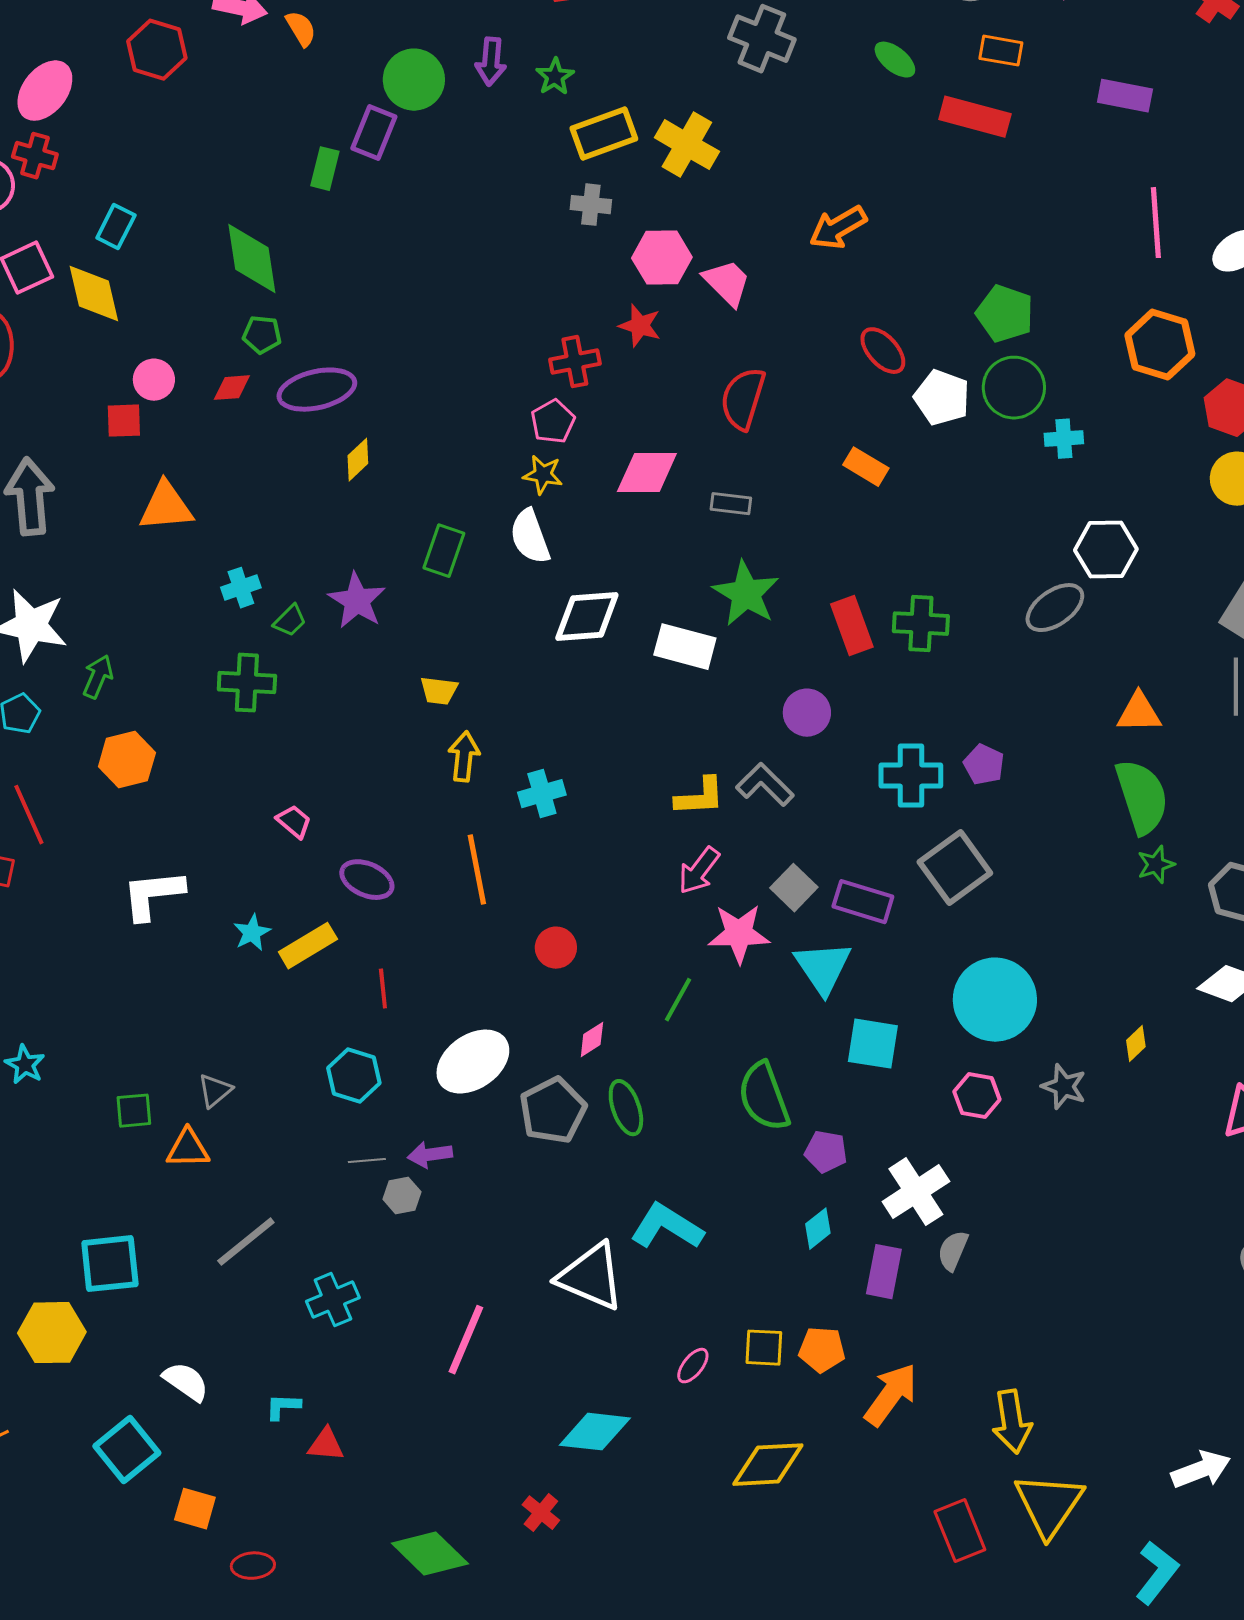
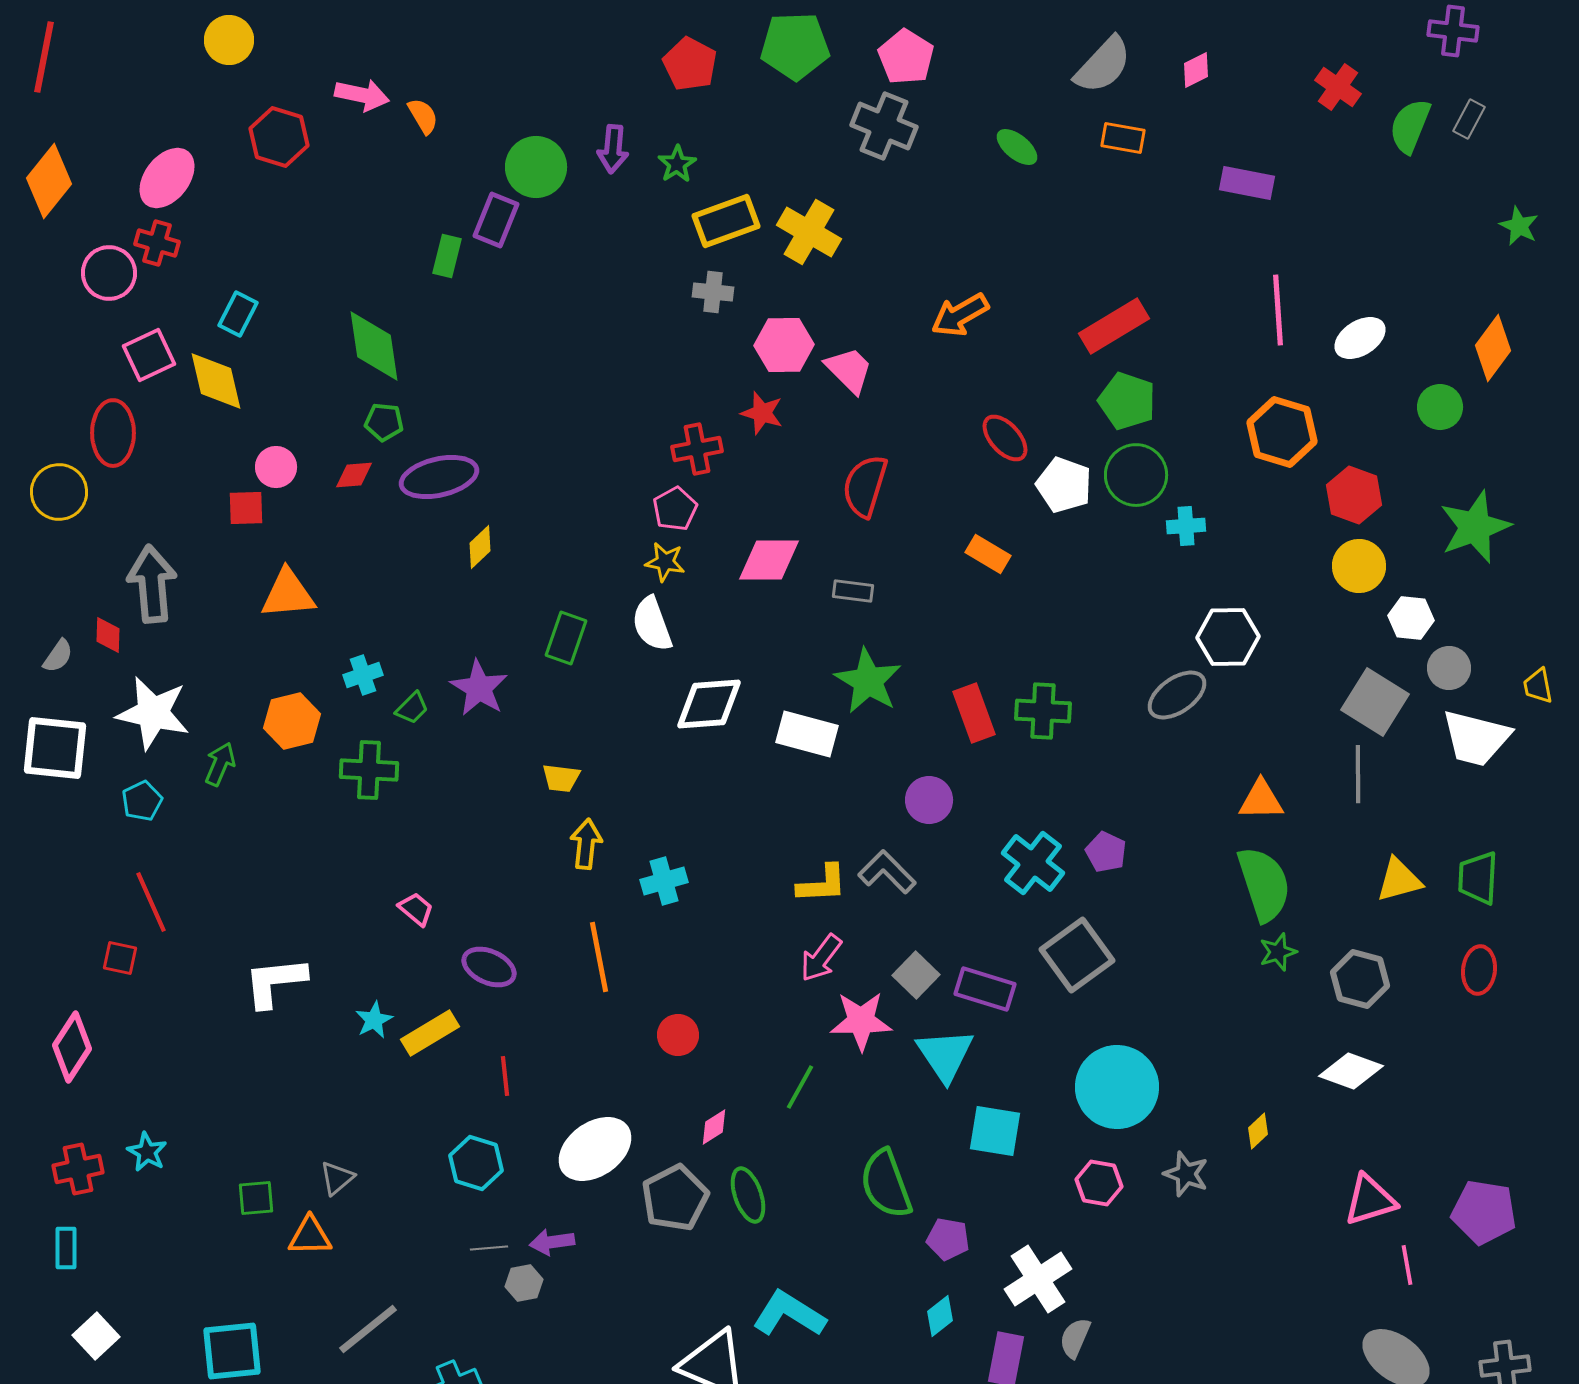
red rectangle: (975, 117) -> (1114, 326), moved, turned -46
orange hexagon: (127, 760) -> (292, 721), moved
cyan cross: (911, 776) -> (1033, 863), turned 38

